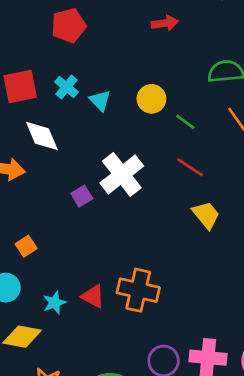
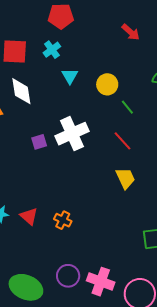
red arrow: (165, 23) -> (131, 32), turned 36
cyan cross: (66, 87) -> (52, 50), moved
orange cross: (138, 290) -> (63, 220), size x0.6

